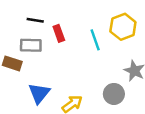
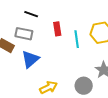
red rectangle: (59, 33) -> (57, 29), moved
blue triangle: (39, 93) -> (30, 59), moved

